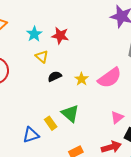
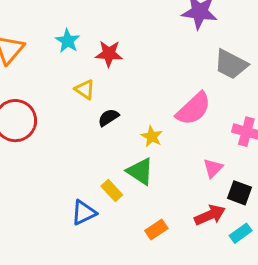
cyan star: (34, 34) -> (68, 41), moved
yellow star: (81, 79) -> (152, 136), moved

